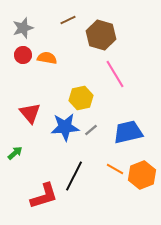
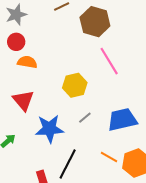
orange semicircle: (47, 58) -> (27, 62), moved
blue star: (65, 127) -> (49, 129), moved

